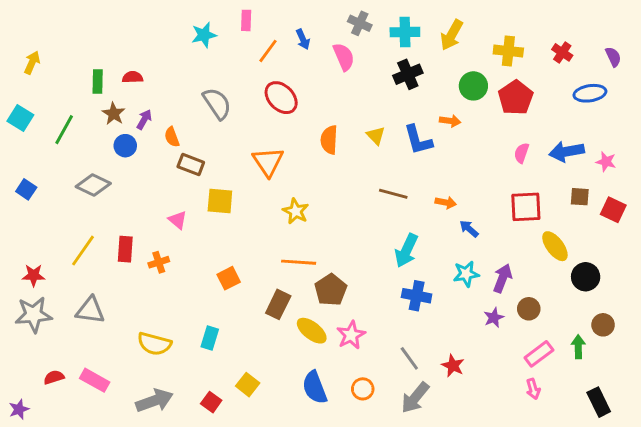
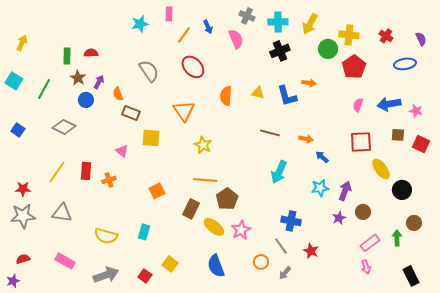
green circle: (473, 86) -> (328, 49), moved
yellow triangle: (376, 135) -> (258, 93), turned -32
blue cross: (417, 296) -> (291, 221), moved
red semicircle: (54, 377) -> (23, 259), moved
orange circle: (363, 389) -> (261, 262), moved
gray arrow: (415, 398) -> (285, 273), size x0.6

